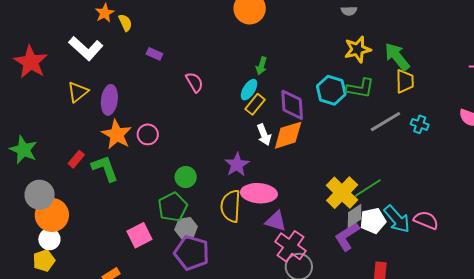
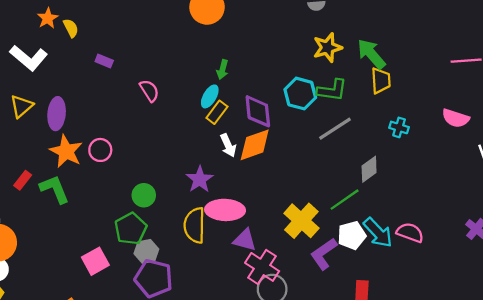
gray line: (385, 122) -> (335, 129), moved
yellow cross: (342, 193) -> (301, 221), moved
gray diamond: (355, 216) -> (369, 169), moved

